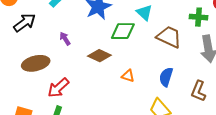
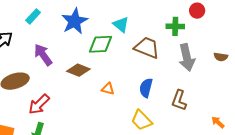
purple arrow: (65, 39) -> (43, 55), size x1.6

